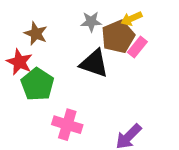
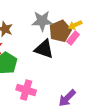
yellow arrow: (131, 19) -> (75, 25), moved
gray star: (91, 22) -> (42, 21), size x1.5

